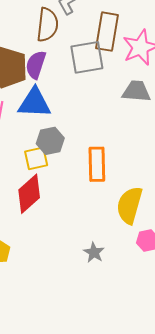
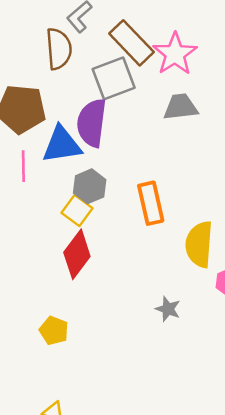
brown rectangle: (107, 32) -> (131, 43), turned -42
purple semicircle: (36, 65) -> (92, 123), moved, size x1.4
yellow square: (36, 158) -> (77, 210), turned -30

